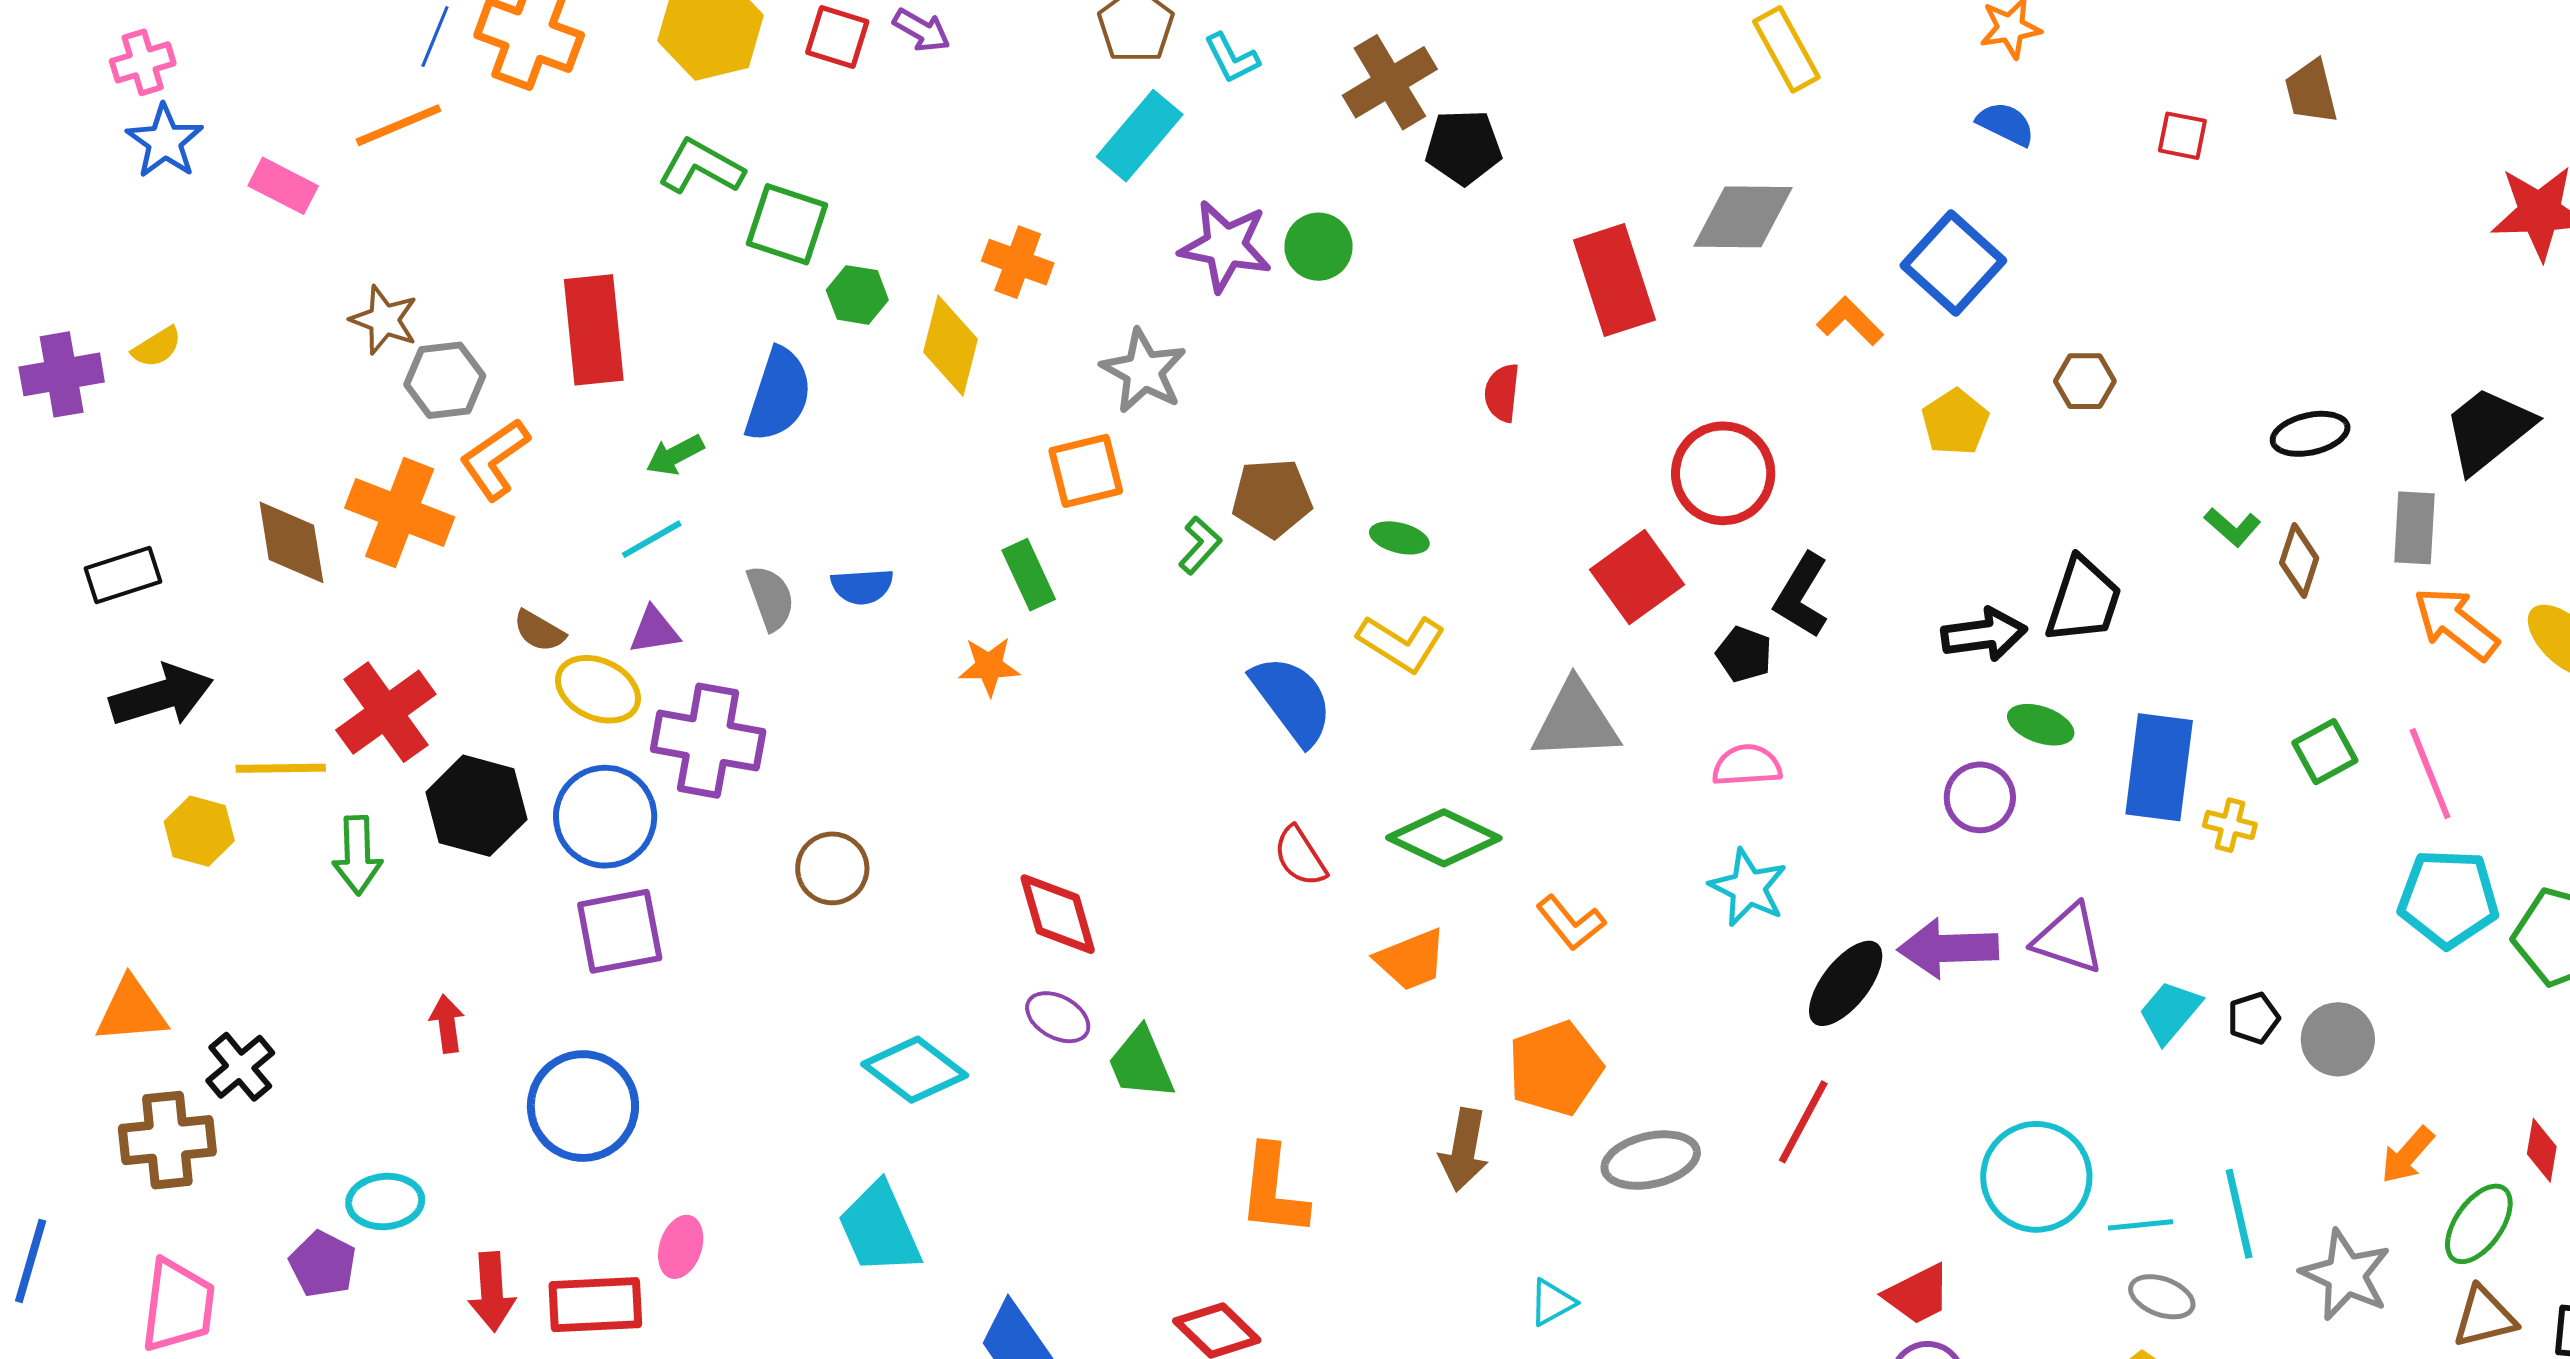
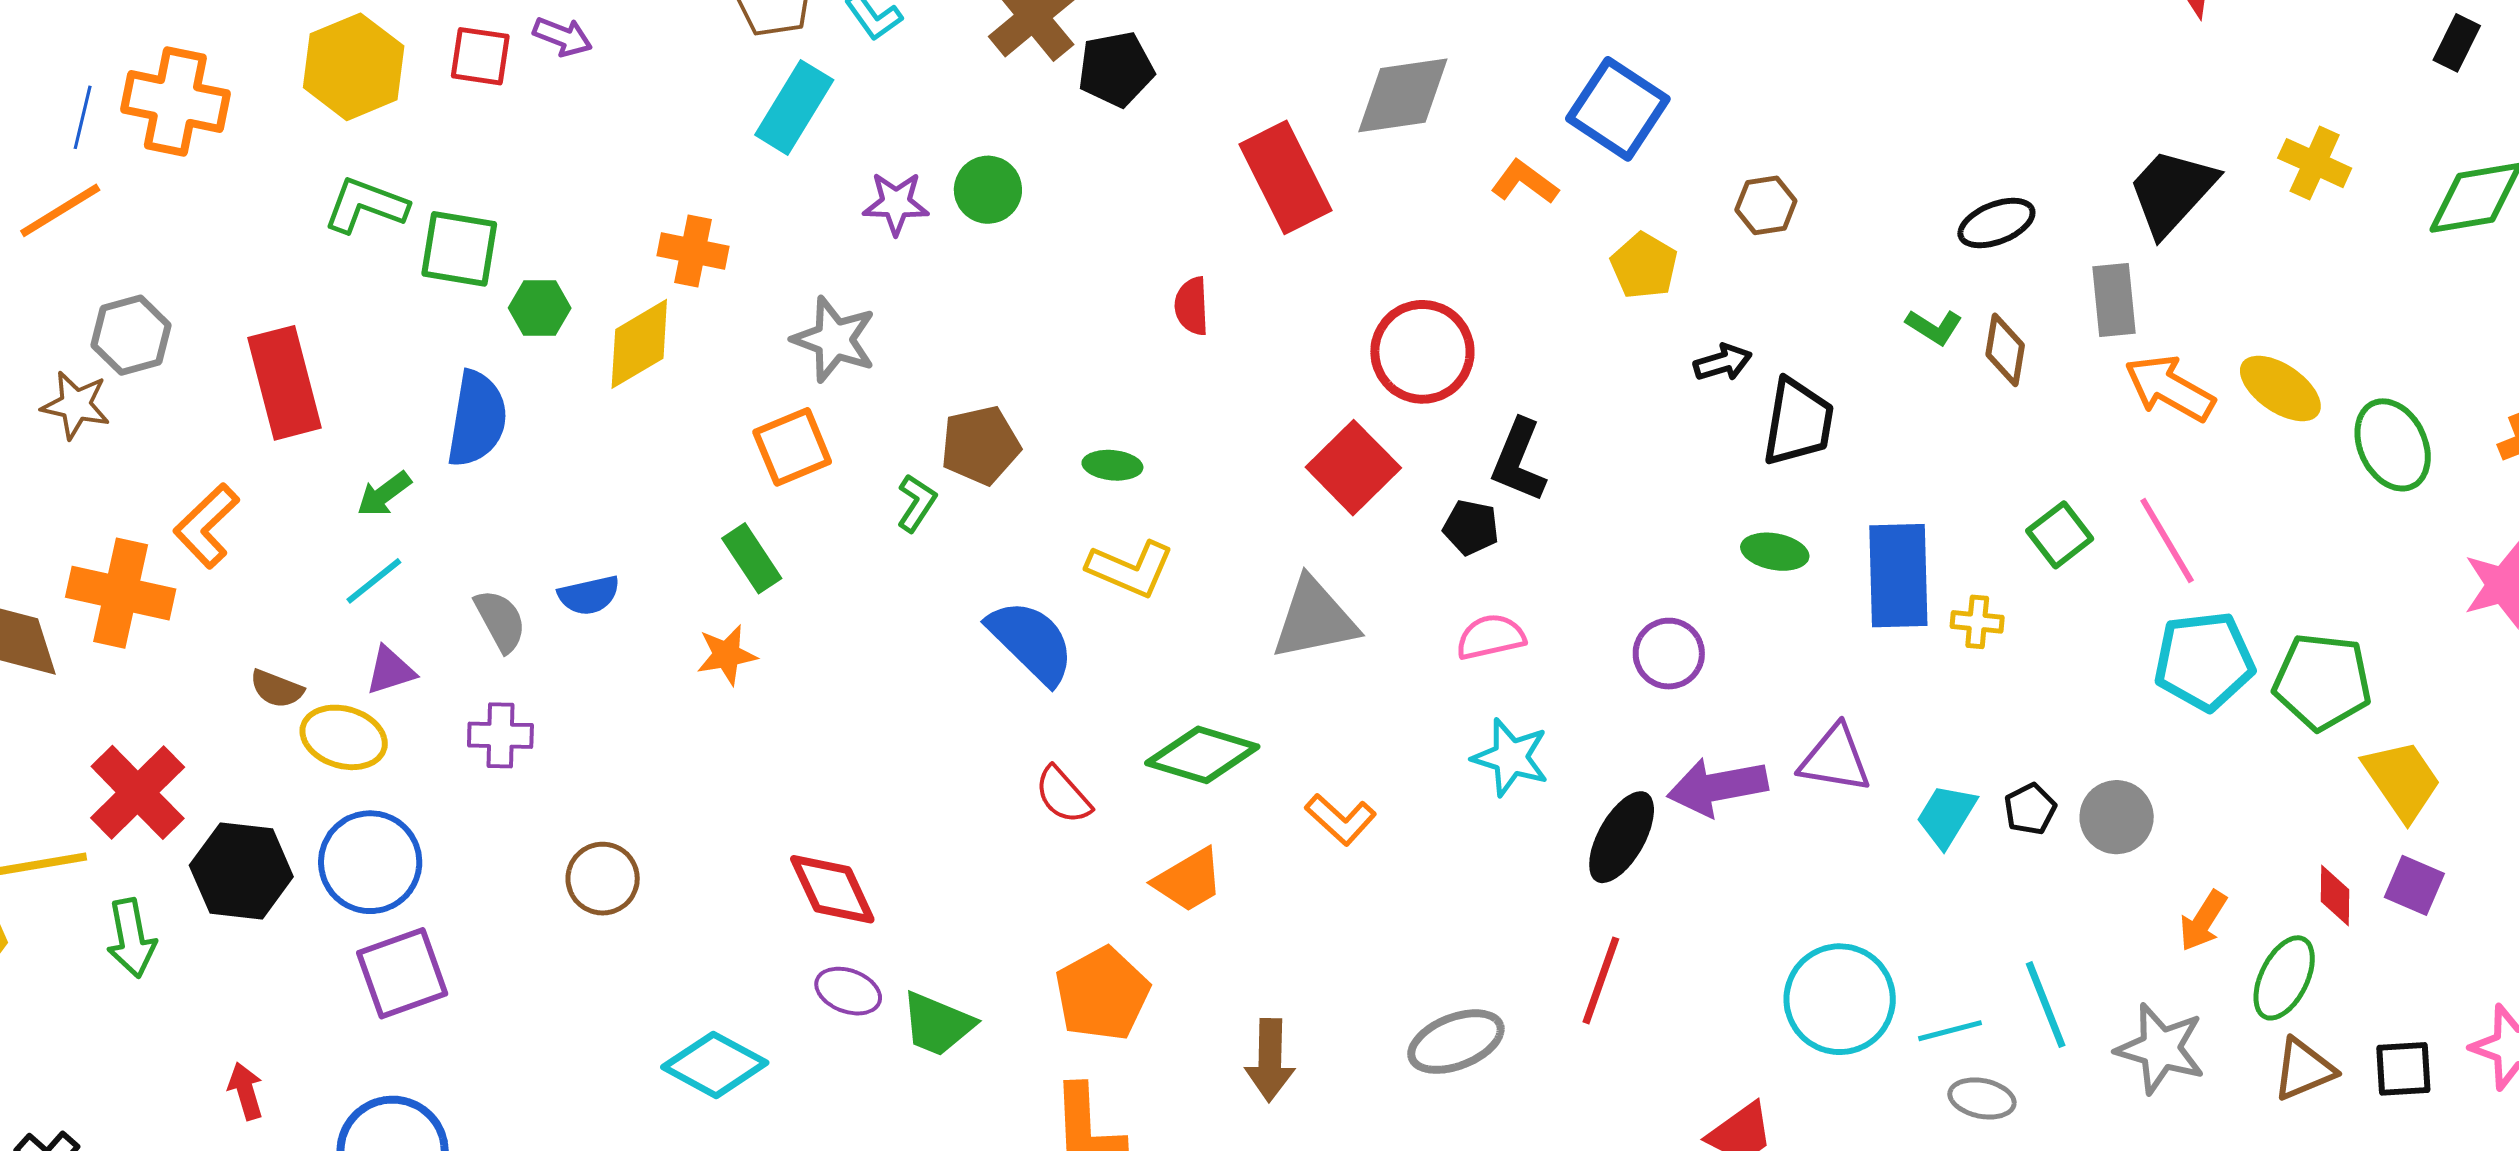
purple star: (1225, 246) -> (896, 203), size x0.7
yellow diamond: (950, 346) -> (639, 344), turned 54
gray hexagon: (445, 380) -> (131, 335), moved
black arrow: (1984, 634) -> (1723, 362), moved, size x0.7
purple cross: (708, 741) -> (500, 735), moved, size x0.6
purple circle: (1980, 797) -> (1669, 654), moved
green trapezoid: (1141, 1063) -> (938, 1024), turned -36
orange pentagon: (1555, 1068) -> (1102, 994), moved

